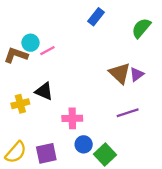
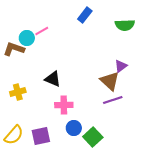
green semicircle: (141, 28) -> (125, 25), turned -132
pink line: (47, 51) -> (42, 31), moved
brown triangle: (120, 73) -> (110, 81), moved
black triangle: (44, 91) -> (53, 79), moved

